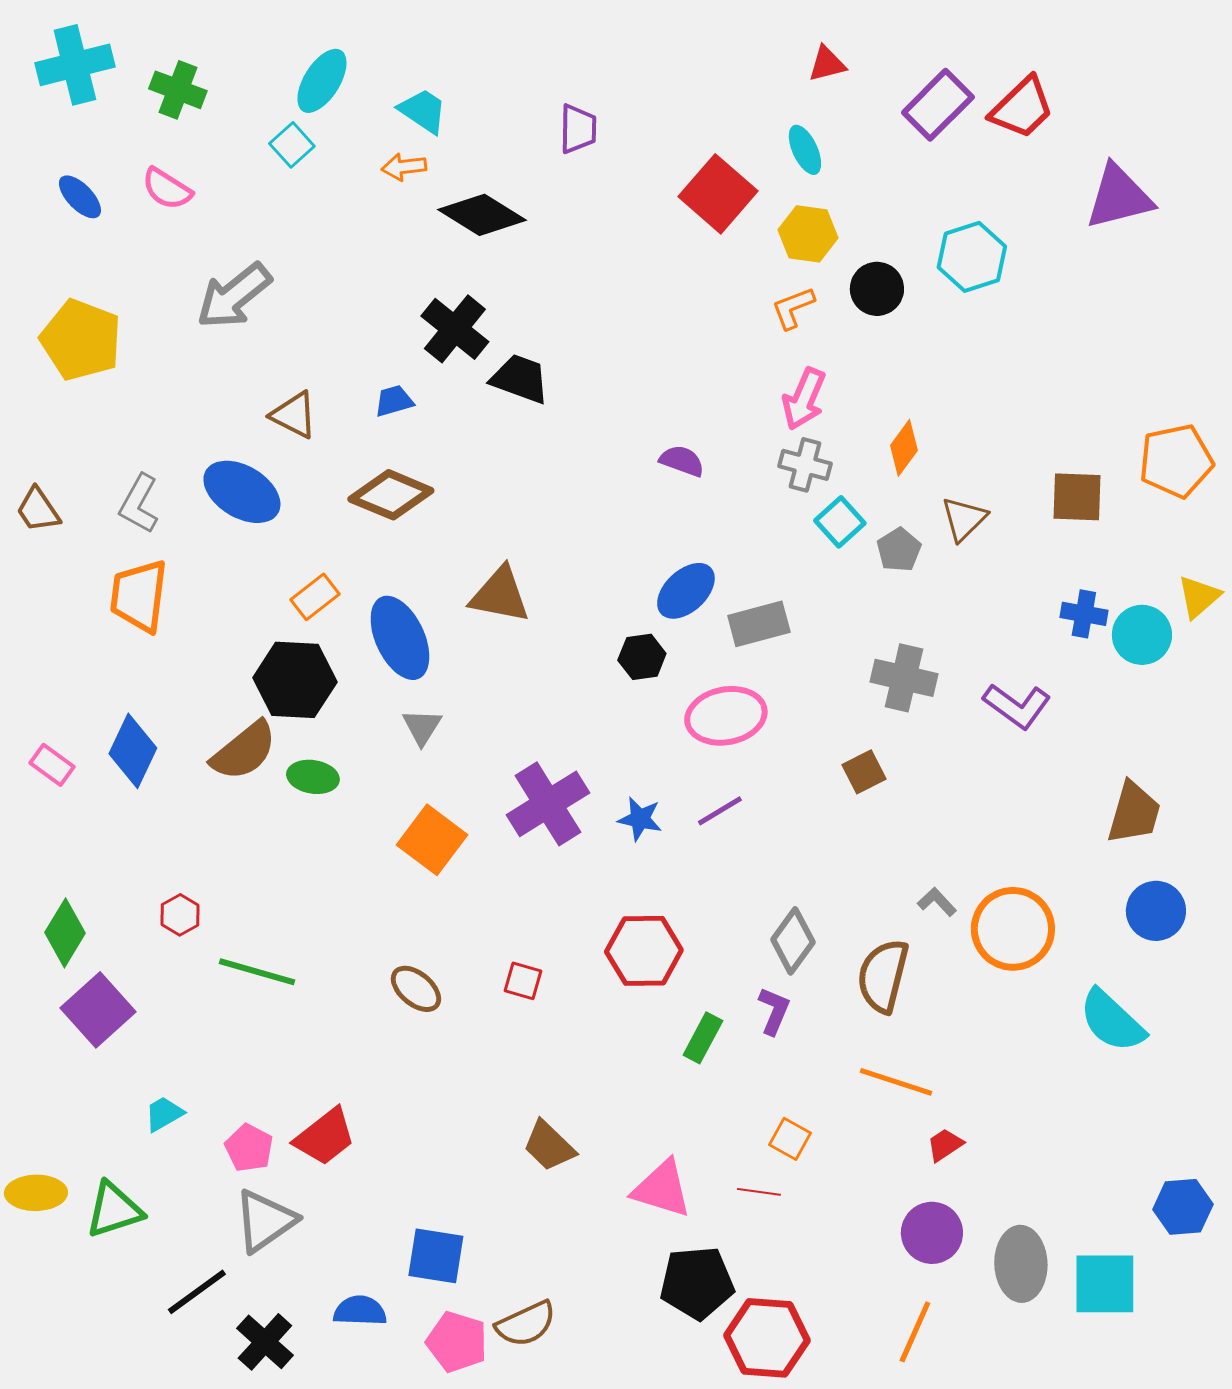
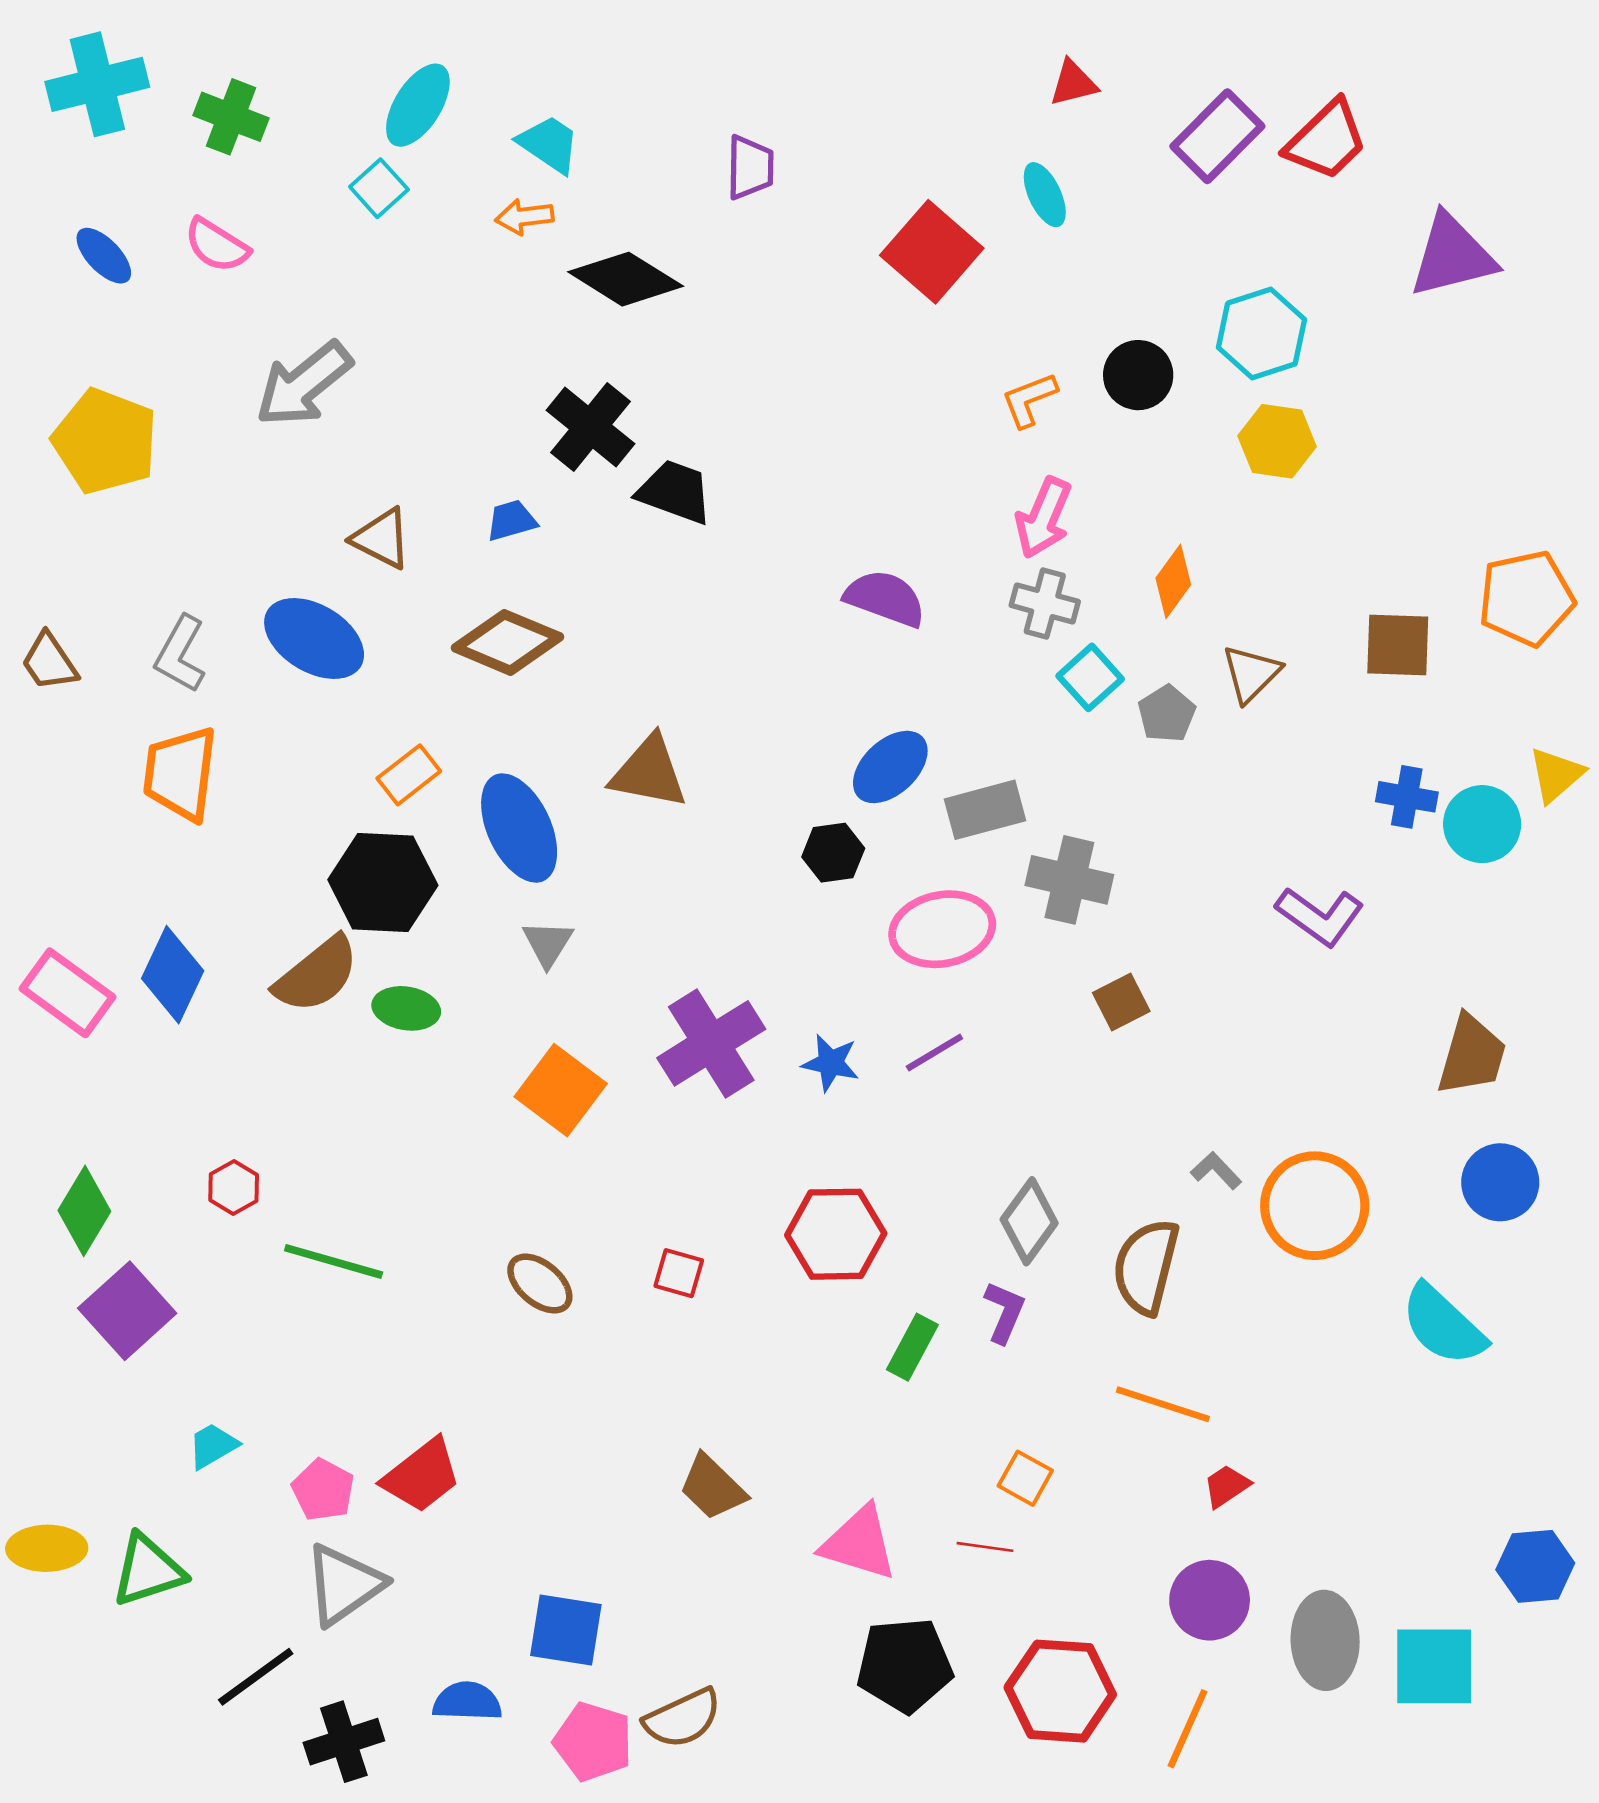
yellow hexagon: (808, 234) -> (1277, 441), moved
purple semicircle: (682, 461) -> (885, 598), size x1.4
gray cross: (904, 678) -> (1069, 880), moved
pink rectangle: (52, 765) -> (67, 993), size x1.6
red hexagon: (767, 1338) -> (1060, 1691), moved
black cross: (265, 1342) -> (344, 1742), turned 30

